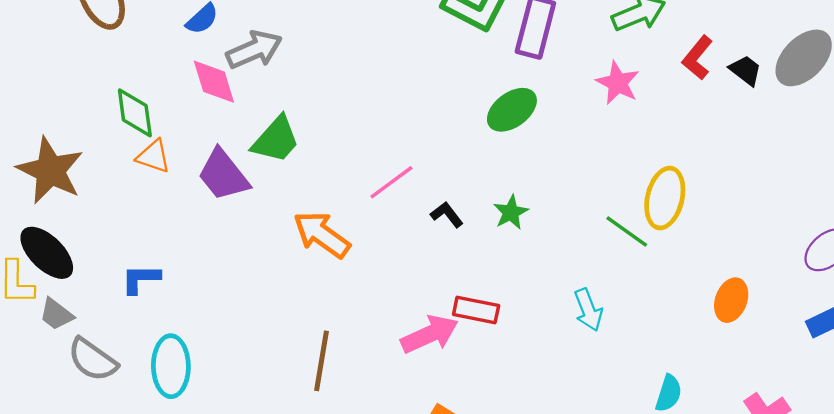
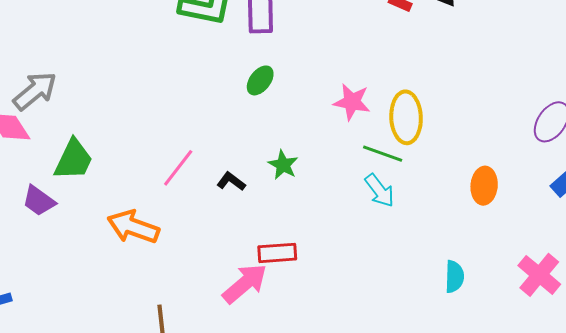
pink star: (618, 83) -> (352, 102), moved
green ellipse: (512, 110) -> (260, 80), size x0.7
purple trapezoid: (223, 175) -> (39, 201), size x0.7
cyan arrow: (588, 310) -> (380, 191), moved

